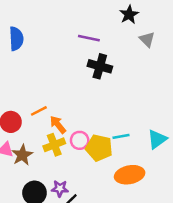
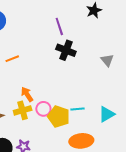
purple line: (89, 38) -> (59, 26), turned 54
gray triangle: (147, 39) -> (107, 60), moved
orange line: (39, 111) -> (12, 59), moved

